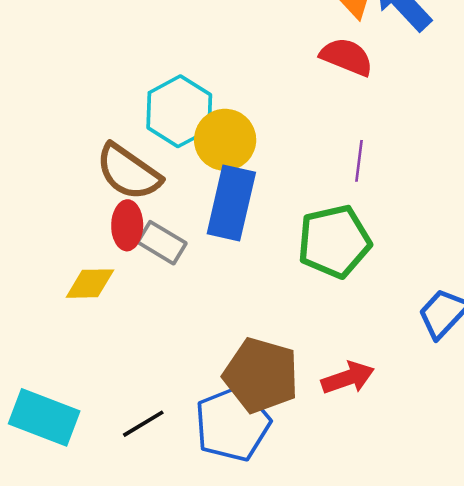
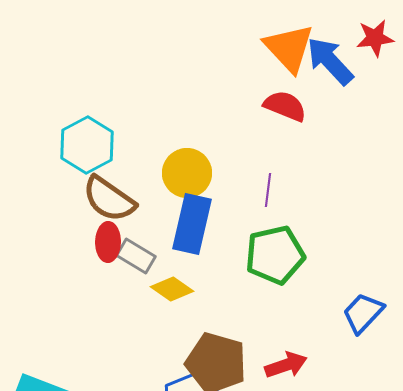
cyan hexagon: (179, 111) -> (87, 145), moved
purple line: (359, 161) -> (268, 190), moved
yellow diamond: (90, 284) -> (172, 289), moved, turned 36

